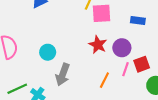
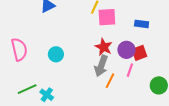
red square: (142, 64) -> (139, 53), moved
gray arrow: (63, 75) -> (101, 66), moved

